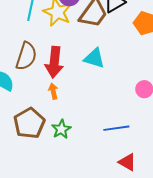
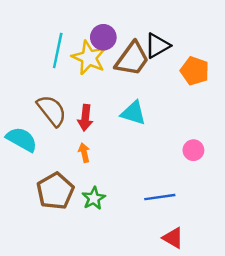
brown semicircle: (26, 56) -> (52, 111), turned -56
red arrow: (54, 62) -> (85, 118), size x0.7

